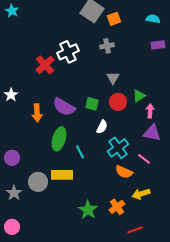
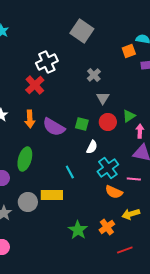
orange square: (114, 19) -> (129, 51), moved
gray cross: (107, 46) -> (94, 75), moved, turned -32
white cross: (68, 52) -> (47, 62), moved
orange arrow: (37, 113) -> (30, 119), moved
green ellipse: (59, 139) -> (25, 159), moved
pink line: (144, 159) -> (134, 179), turned -32

